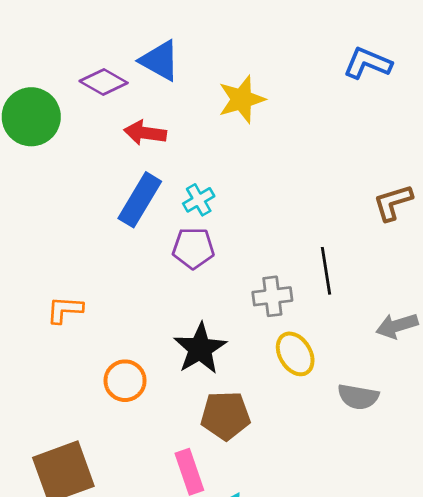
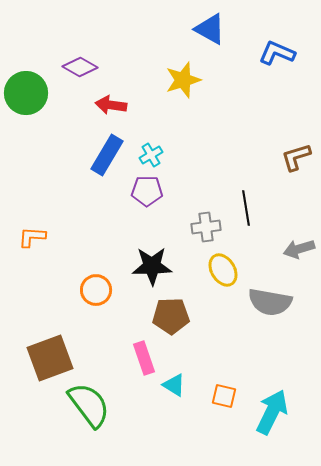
blue triangle: (160, 61) -> (210, 29), moved
orange L-shape: (65, 310) -> (32, 237), moved
black star: (200, 349) -> (152, 266), turned 30
gray semicircle: (358, 397) -> (270, 302), size x1.4

